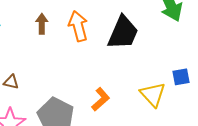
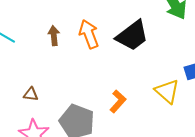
black trapezoid: (123, 33) -> (132, 36), turned 36

